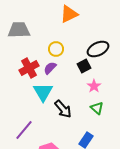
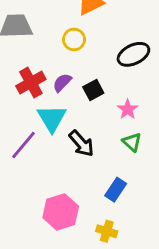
yellow circle: (56, 49) -> (74, 39), moved
black square: (84, 66) -> (93, 90), moved
purple line: (24, 130) -> (23, 145), moved

